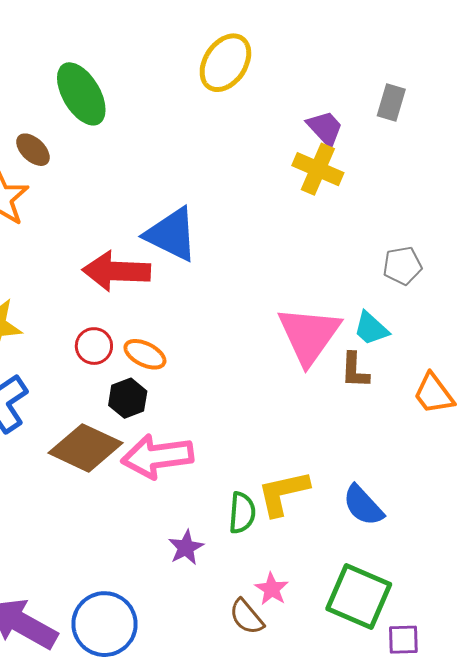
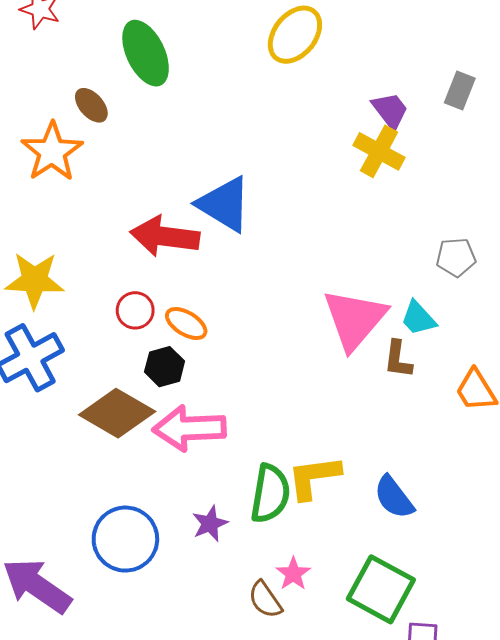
green semicircle: (242, 513) -> (270, 494), size x1.4
blue circle: (104, 624) -> (125, 539), moved

